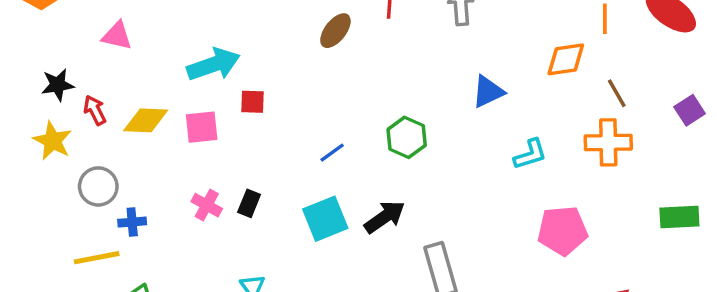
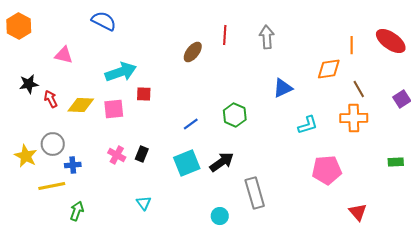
yellow star: (53, 141) -> (26, 156), moved
green rectangle: (679, 217) -> (396, 162), size x0.7

